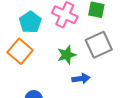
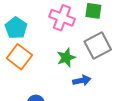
cyan pentagon: (30, 22) -> (16, 28), moved

